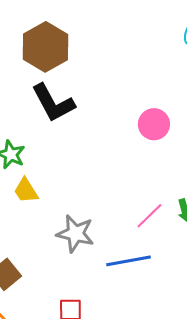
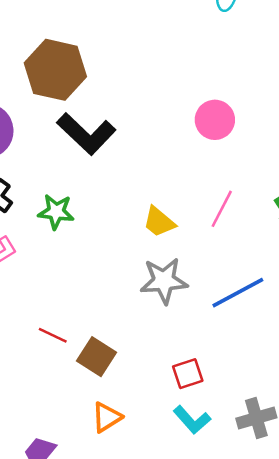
yellow trapezoid: (26, 191) -> (159, 222), moved
pink line: (149, 216) -> (222, 209), moved

